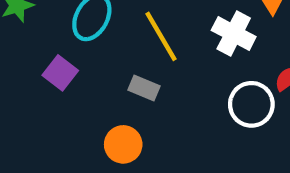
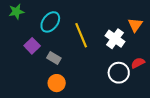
gray rectangle: (144, 88) -> (54, 58), moved

